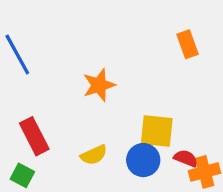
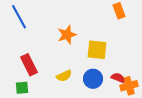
yellow square: (157, 131) -> (97, 50), moved
green square: (22, 175) -> (22, 88), turned -32

